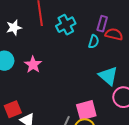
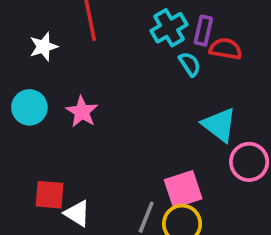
cyan cross: (66, 25) -> (169, 28), moved
cyan semicircle: (94, 42) -> (190, 64), turned -48
red square: (13, 109) -> (50, 195), turned 30

